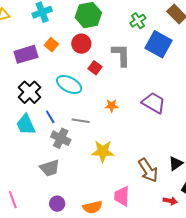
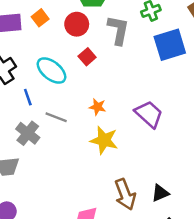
blue square: (159, 44) -> (170, 45), turned 32
gray L-shape: (121, 55) -> (118, 30), moved
blue line: (50, 117) -> (28, 97), moved
yellow star: (103, 151) -> (104, 140), moved

